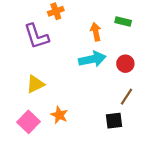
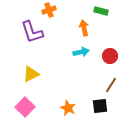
green rectangle: (123, 21) -> (101, 11), moved
cyan arrow: (92, 59) -> (81, 52), size x0.7
orange star: (59, 115) -> (68, 108), moved

